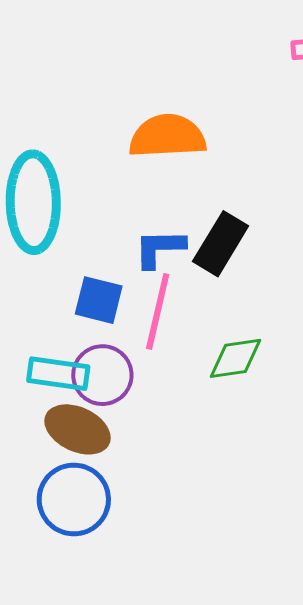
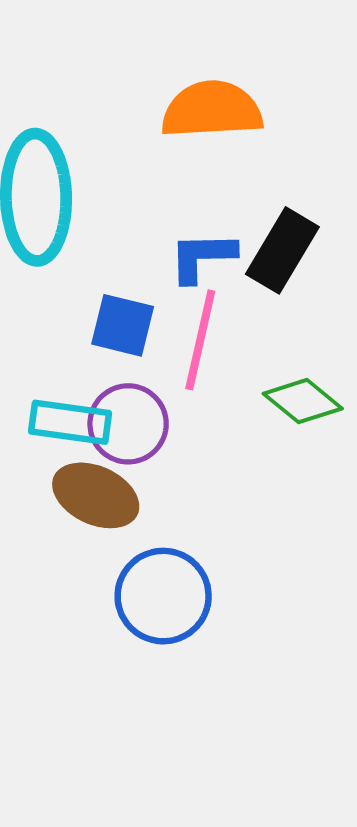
green diamond: (236, 358) -> (303, 401), turned 48
blue circle: (74, 499) -> (163, 596), moved

